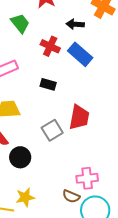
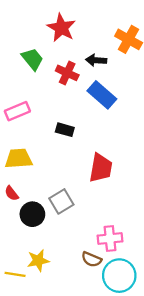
red cross: (50, 46) -> (67, 73), moved
gray square: (52, 130) -> (61, 201), moved

